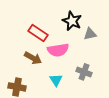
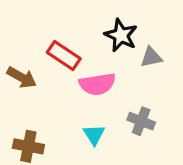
brown arrow: (33, 58) -> (22, 77), moved

